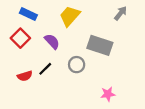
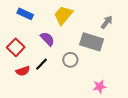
gray arrow: (121, 13) -> (107, 22), moved
red square: (20, 38) -> (16, 47), moved

